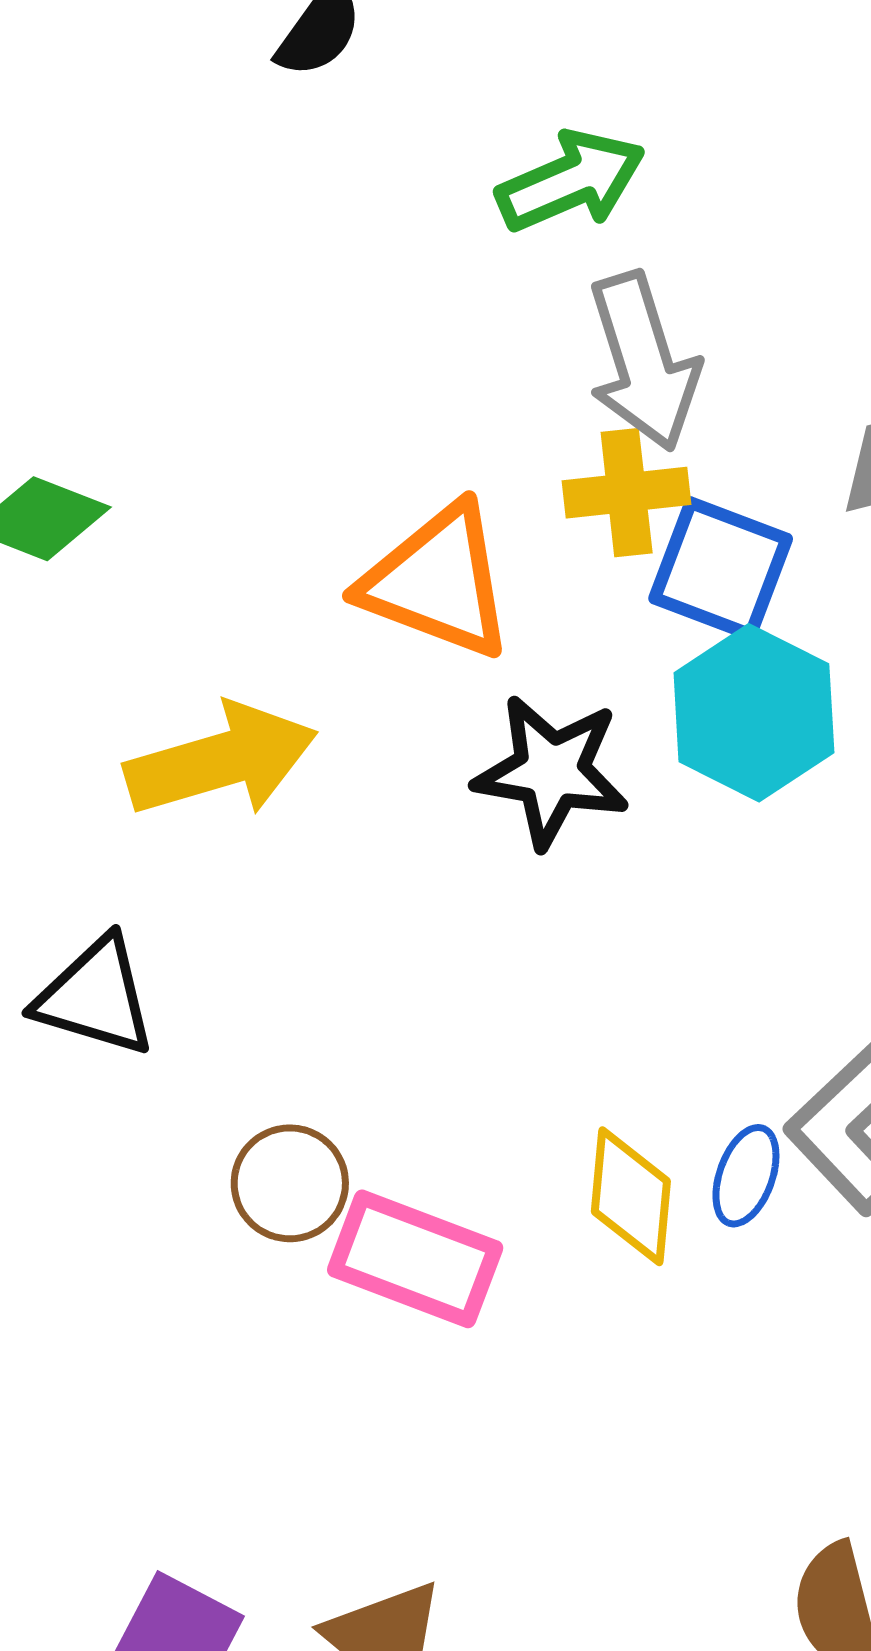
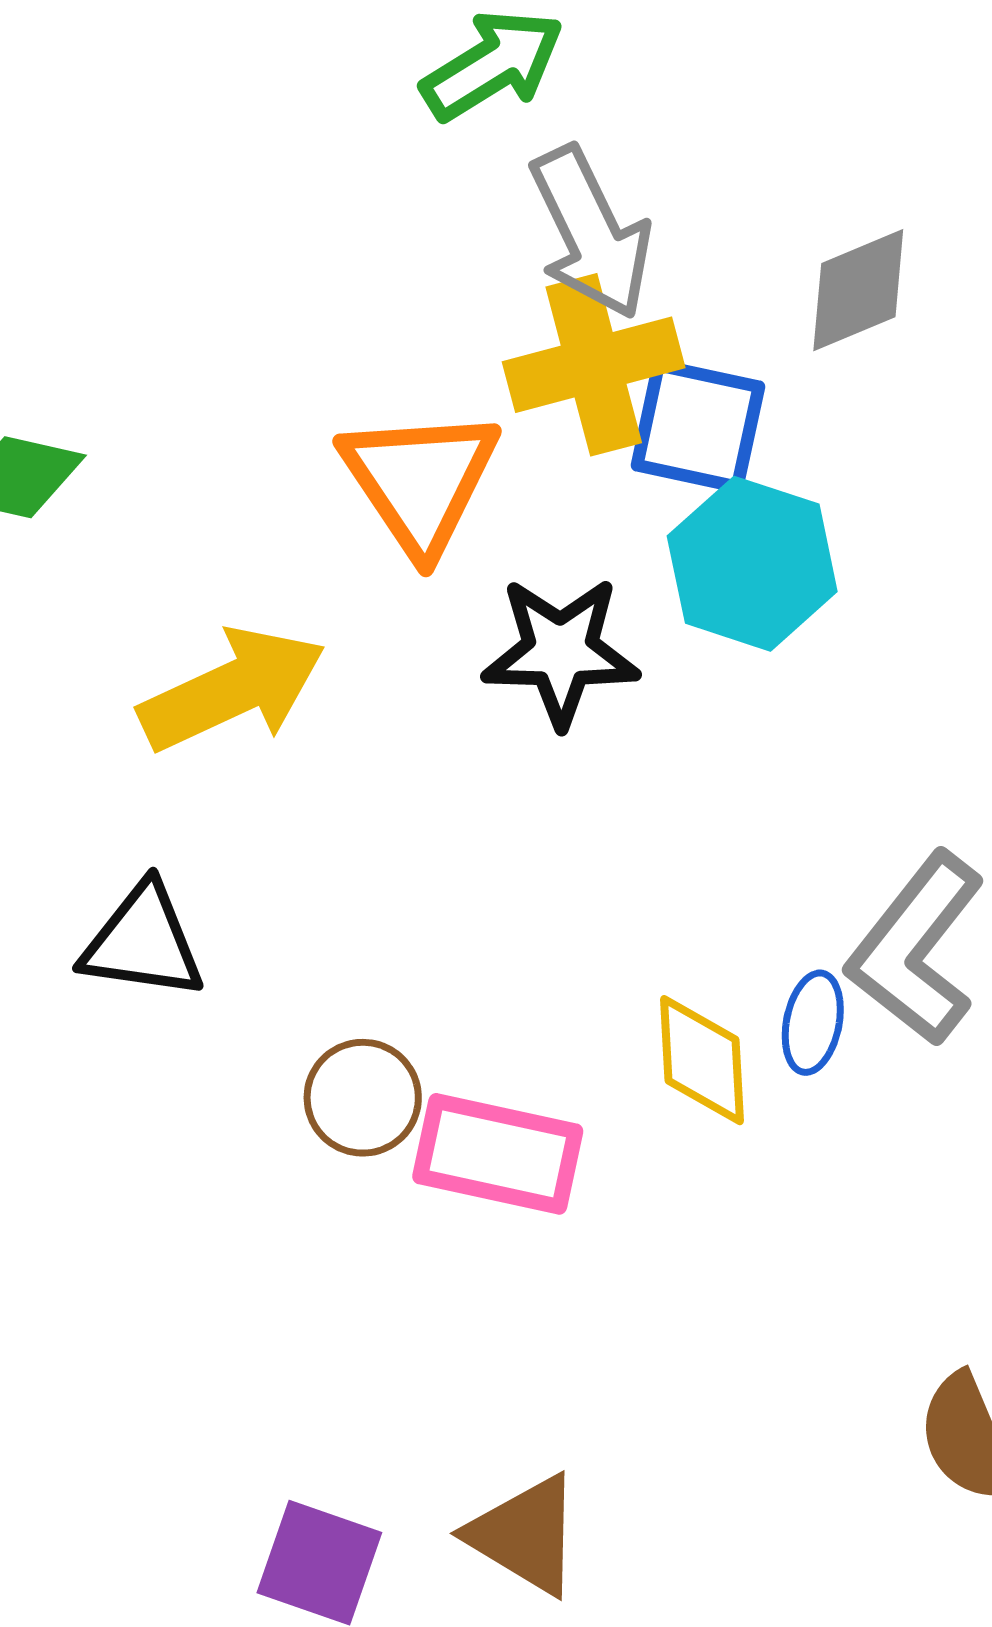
yellow cross: (627, 493) -> (594, 365), size x1.4
orange triangle: (438, 581) -> (420, 481), turned 44

